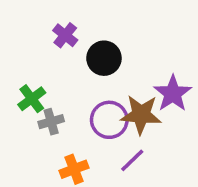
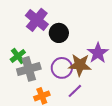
purple cross: (65, 35) -> (37, 20), size x1.6
gray cross: (51, 122) -> (29, 69), size x1.6

